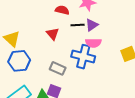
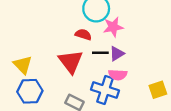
red triangle: (53, 34) -> (71, 62), size x1.6

